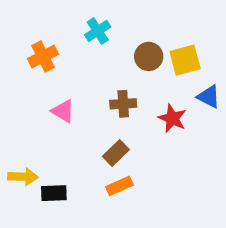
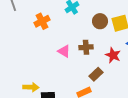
pink triangle: (63, 111) -> (64, 51), moved
brown rectangle: (116, 153) -> (96, 74), moved

